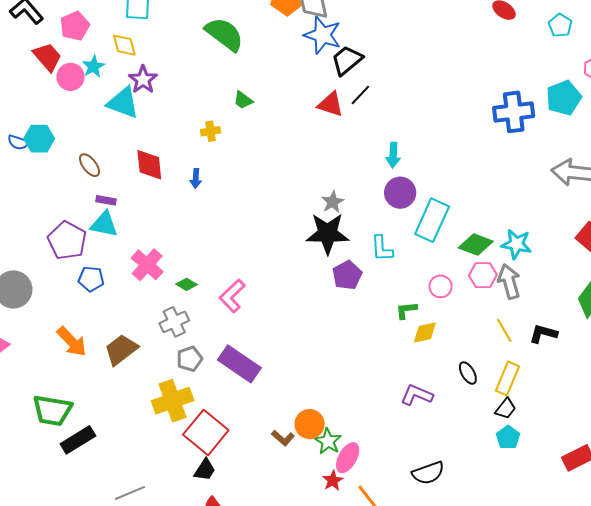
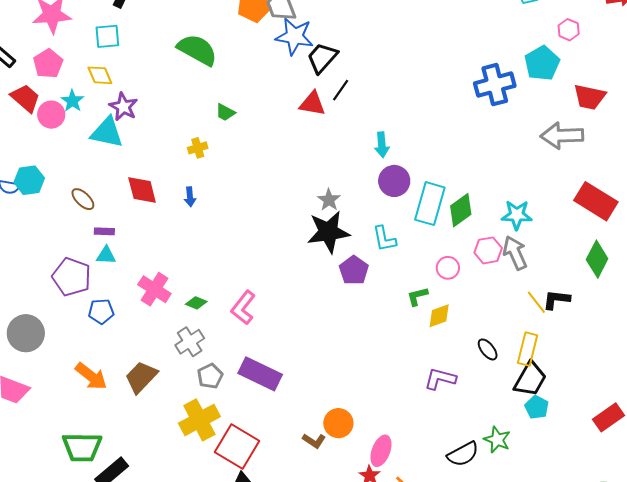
cyan triangle: (104, 224) -> (106, 255), size x0.7
green diamond: (476, 245) -> (461, 210), moved, turned -48
yellow line: (504, 330) -> (536, 302), moved
black trapezoid: (506, 409) -> (530, 379), size x1.6
green star: (328, 441) -> (497, 440), moved

